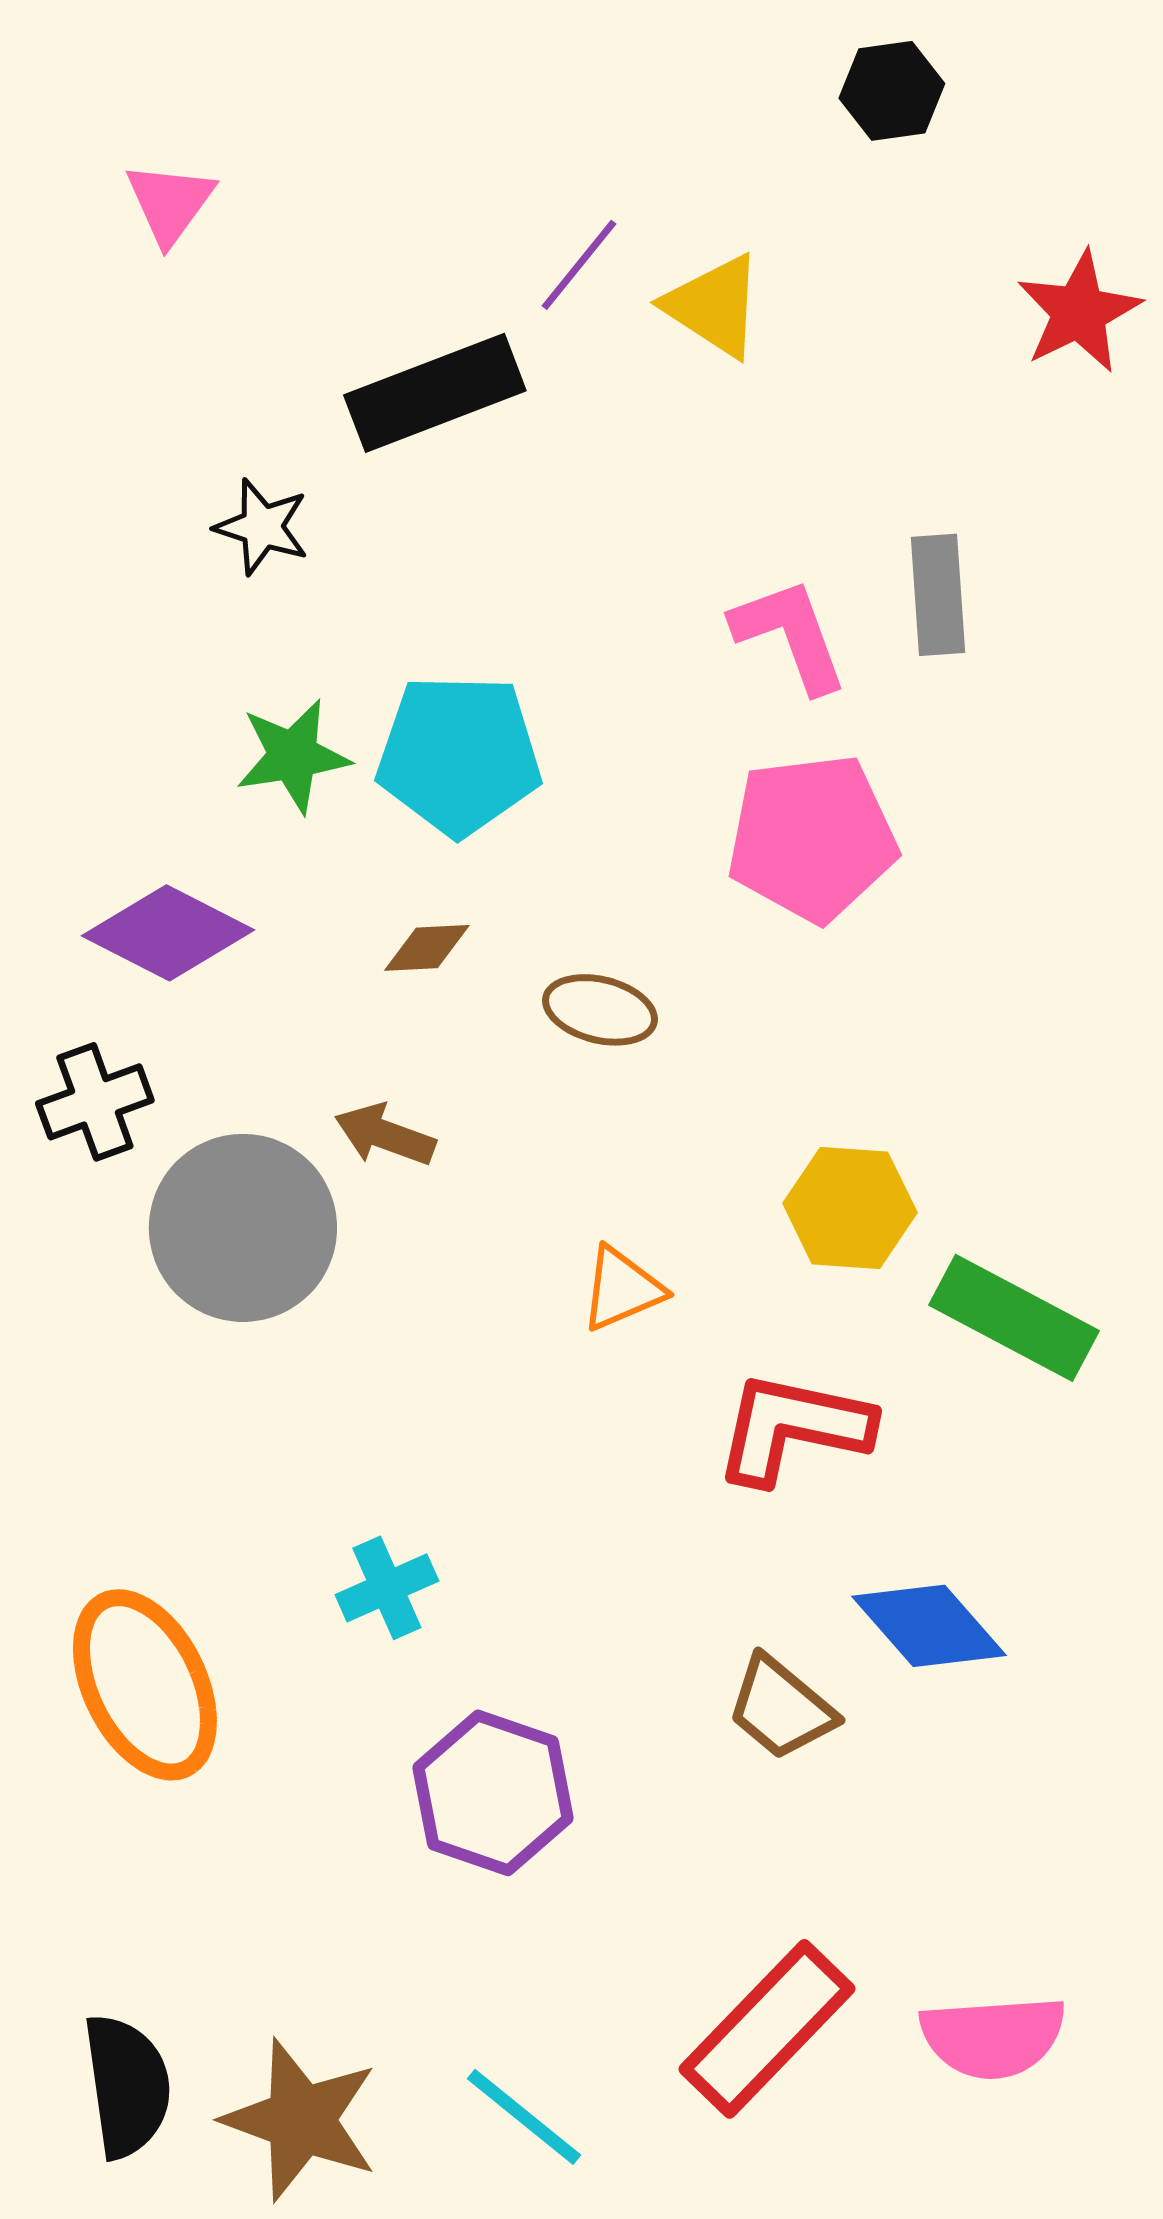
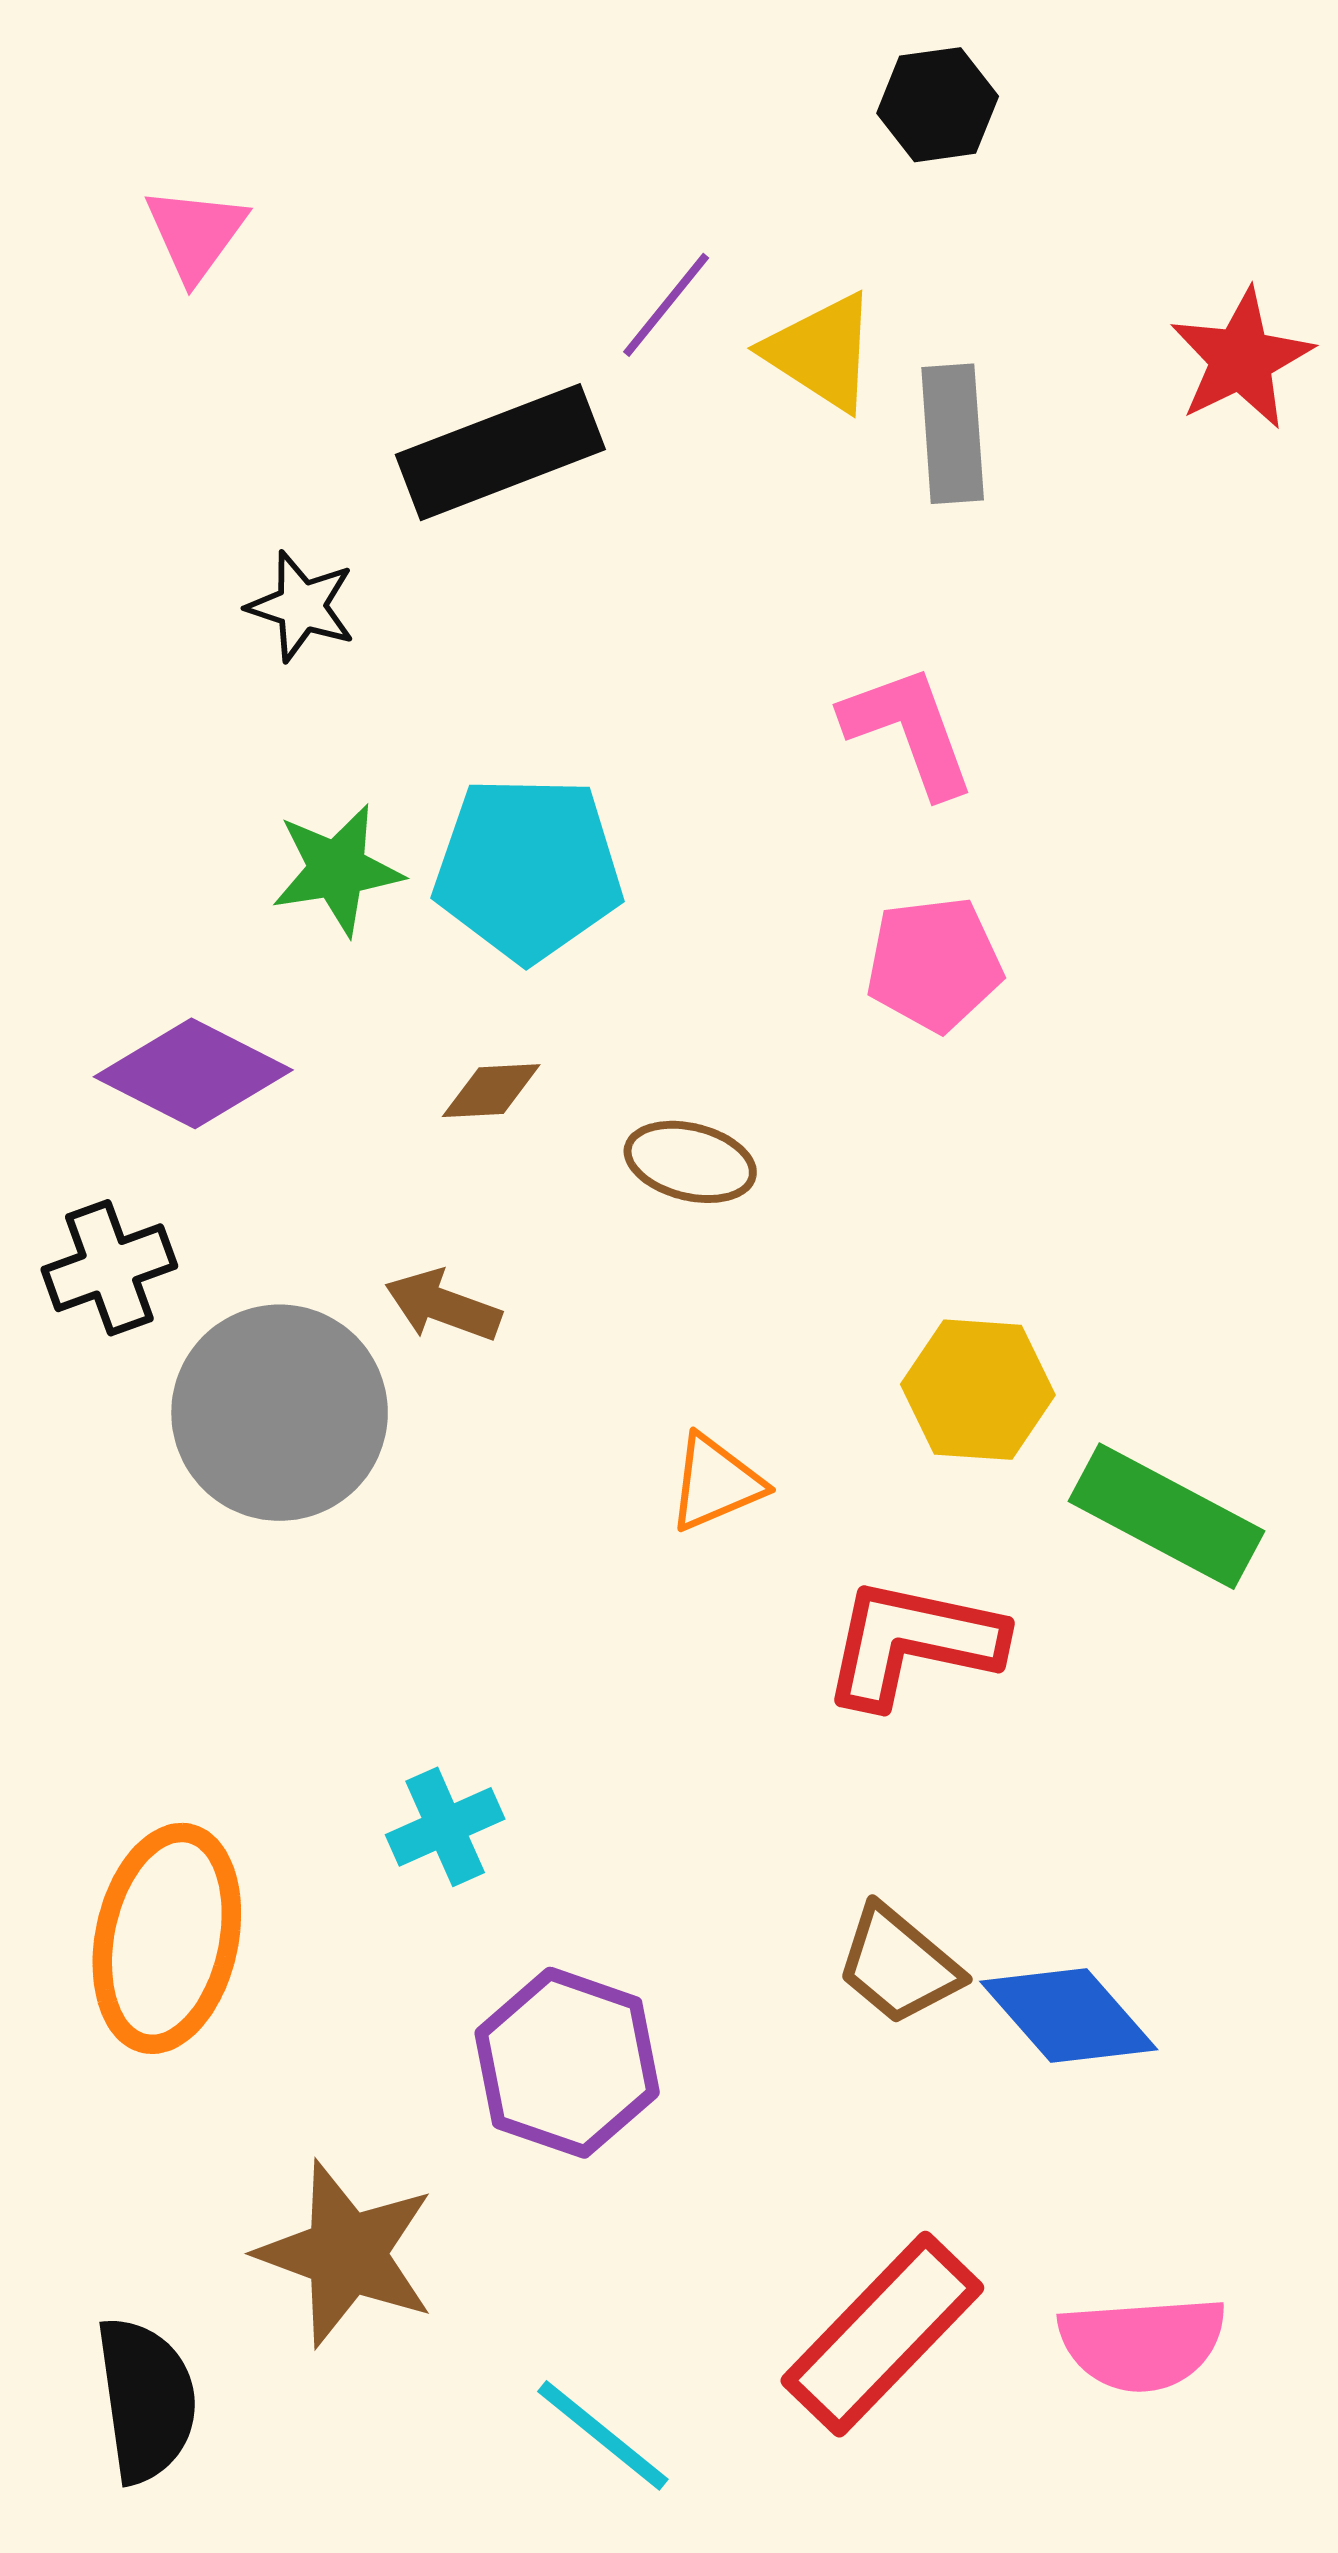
black hexagon: (892, 91) -> (938, 105), moved
gray rectangle: (938, 595) -> (953, 434), moved
pink pentagon: (812, 838) -> (934, 964), size x0.7
blue diamond: (929, 1626) -> (1069, 2016), moved
orange ellipse: (145, 1685) -> (167, 1938), turned 38
brown star: (301, 2120) -> (346, 2254), moved

